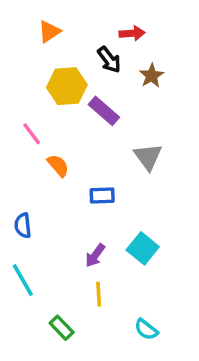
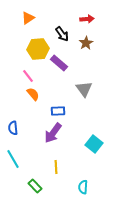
red arrow: (132, 33) -> (87, 19), moved
pink line: (32, 134) -> (28, 76), moved
cyan square: (143, 248) -> (94, 144), moved
purple arrow: (95, 255) -> (53, 133), moved, size x1.5
cyan semicircle: (146, 329) -> (83, 187), turned 56

